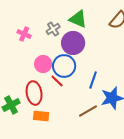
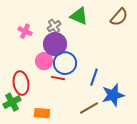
purple circle: (73, 43) -> (55, 44), moved
red line: (57, 81) -> (58, 78), turned -32
red ellipse: (34, 93) -> (21, 83), moved

